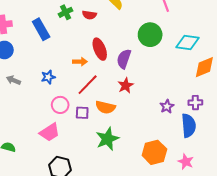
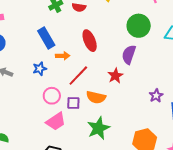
blue rectangle: (41, 29) -> (46, 38), moved
purple semicircle: (124, 59) -> (129, 55), moved
orange arrow: (80, 62) -> (63, 56), moved
pink trapezoid: (50, 132) -> (56, 122), moved

